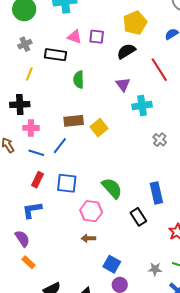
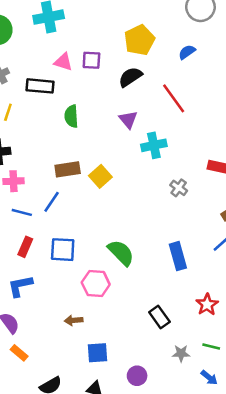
black rectangle: (138, 217) -> (159, 317), moved
brown arrow: (88, 238) -> (74, 320), moved
blue square: (112, 264) -> (97, 353), moved, turned -30

